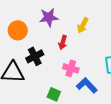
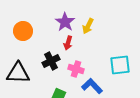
purple star: (49, 17) -> (65, 22), moved, turned -30
black cross: (35, 56) -> (51, 61), moved

